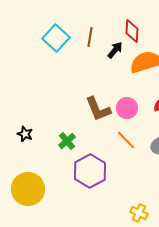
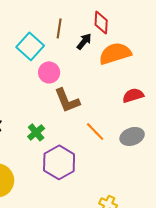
cyan square: (56, 38) -> (30, 46), moved
pink circle: (127, 108) -> (49, 72), moved

